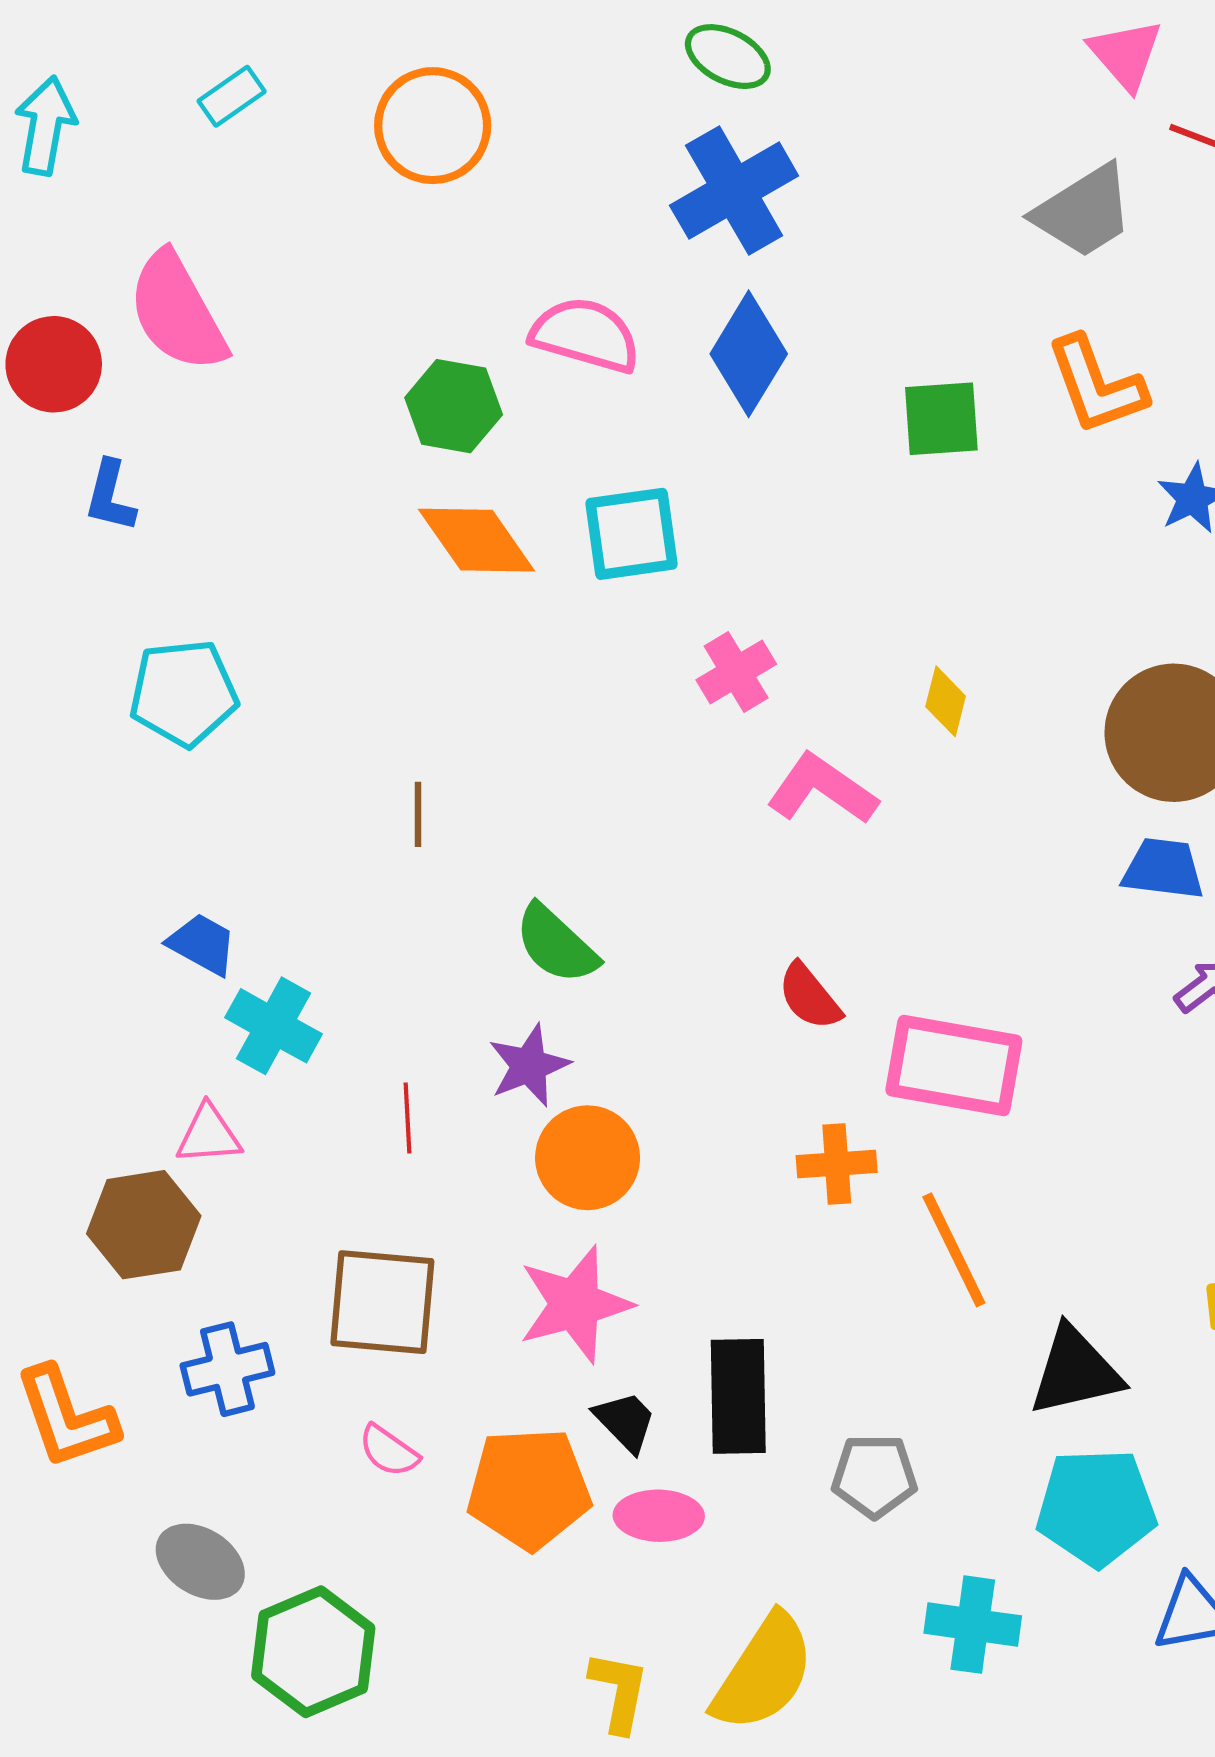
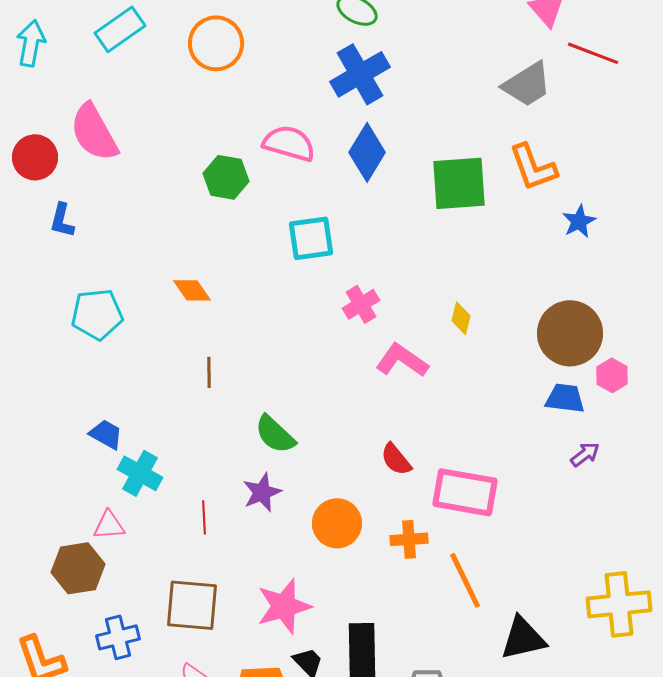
cyan rectangle: (232, 96) -> (120, 29), size x1.6
green square: (941, 419) -> (459, 183), size x1.5
orange diamond: (477, 540) -> (192, 290), moved, size x0.7
orange circle: (588, 1158) -> (337, 523), moved

